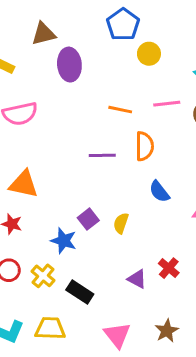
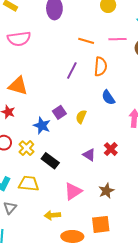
purple line: (102, 155) -> (72, 70), turned -66
pink triangle: (117, 335) -> (73, 191), turned 30

